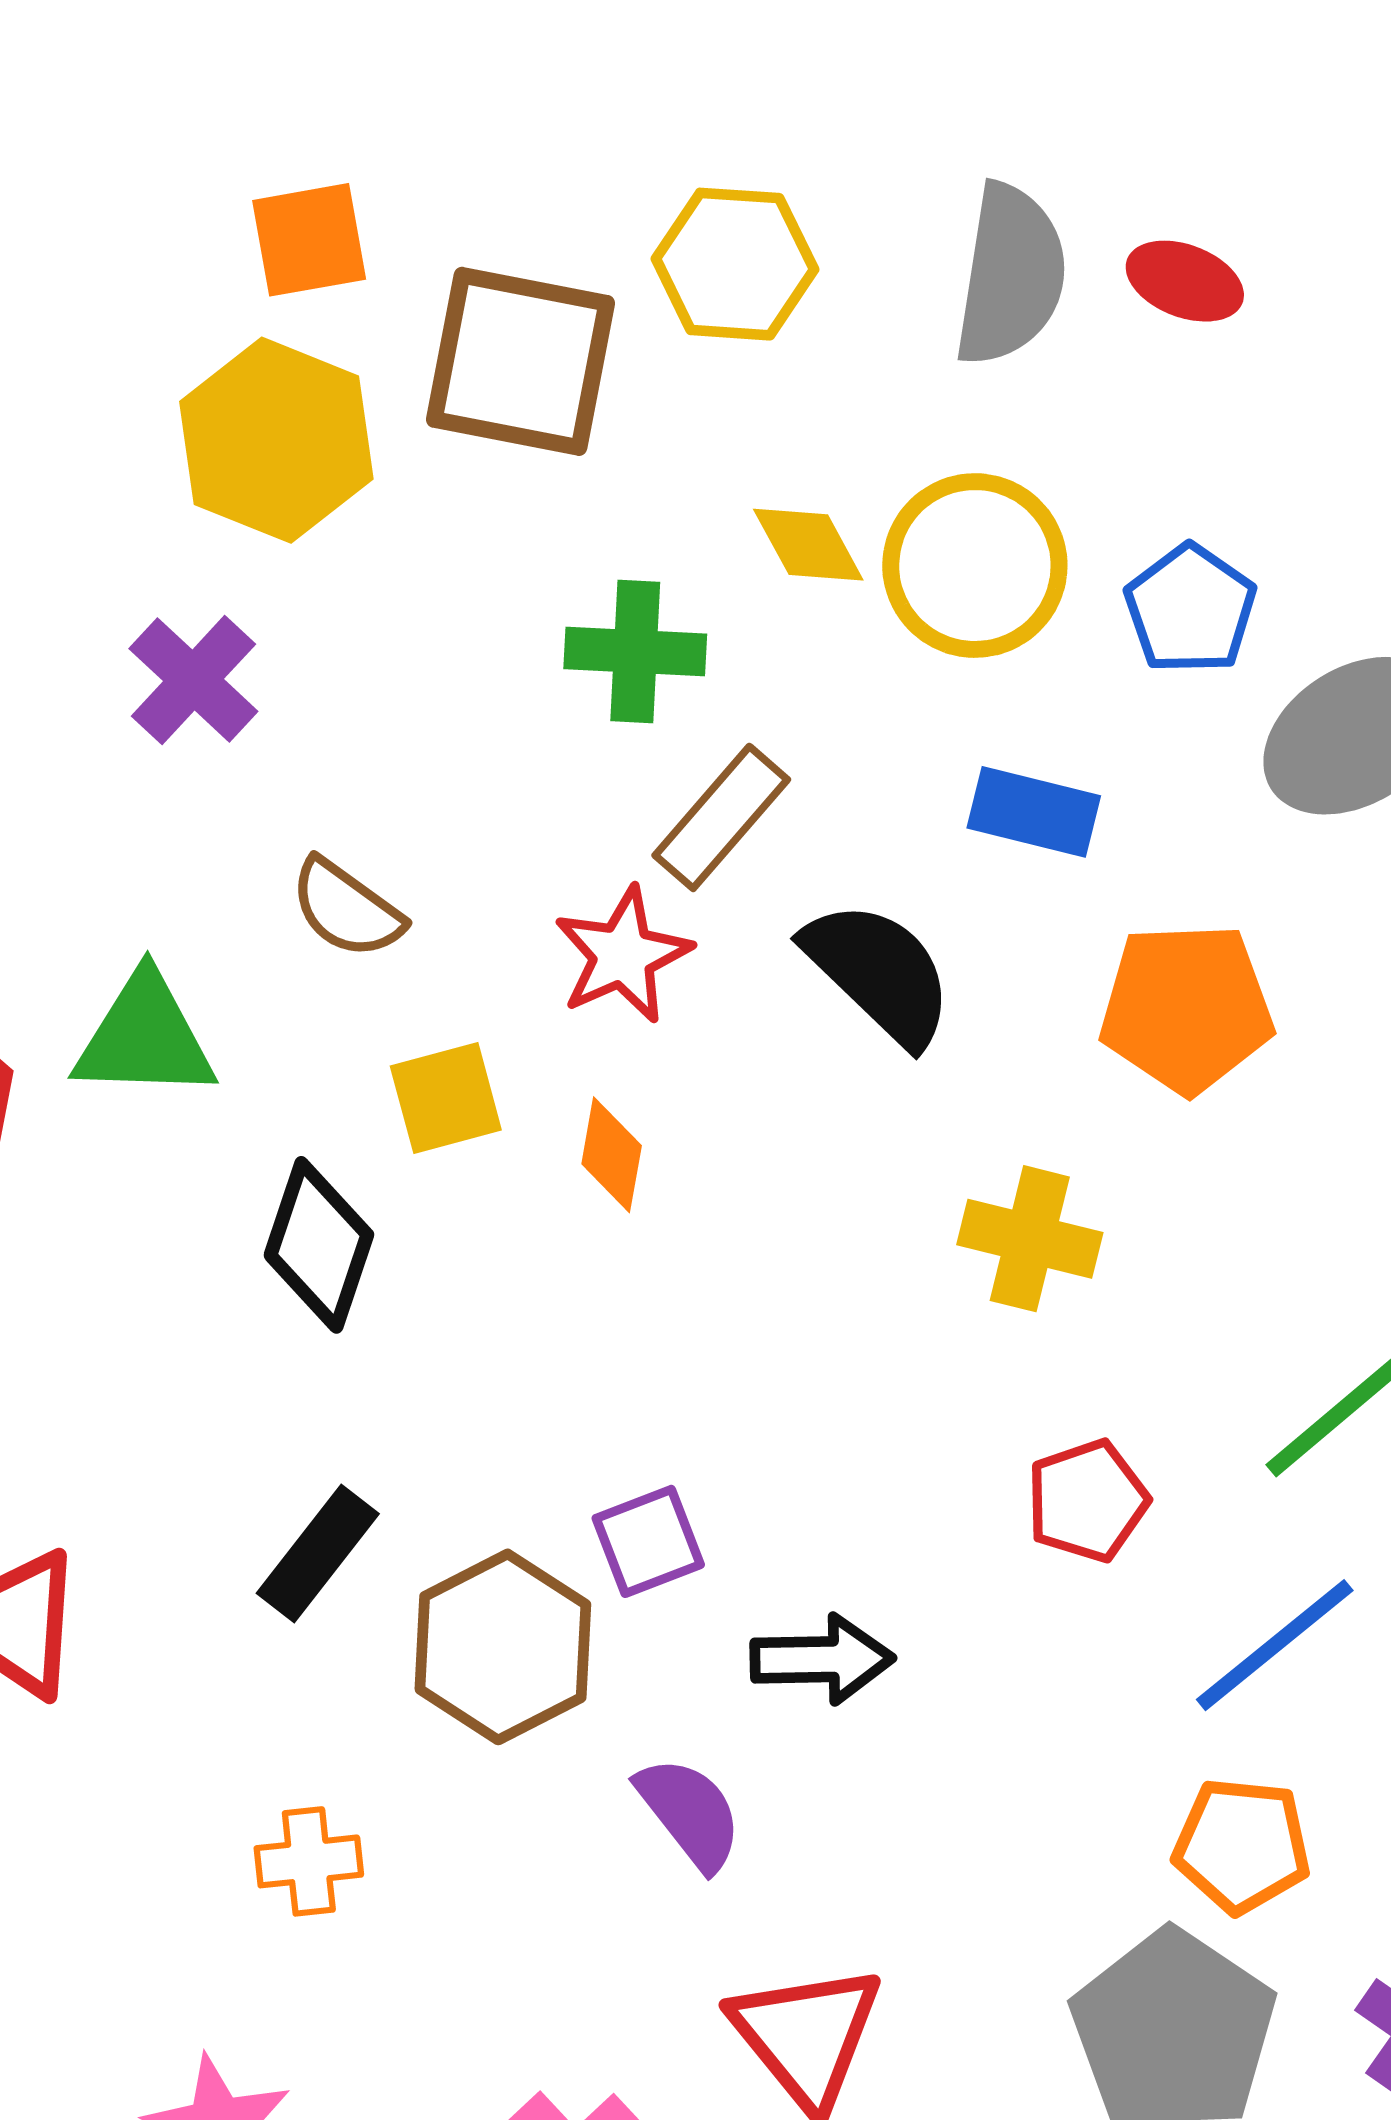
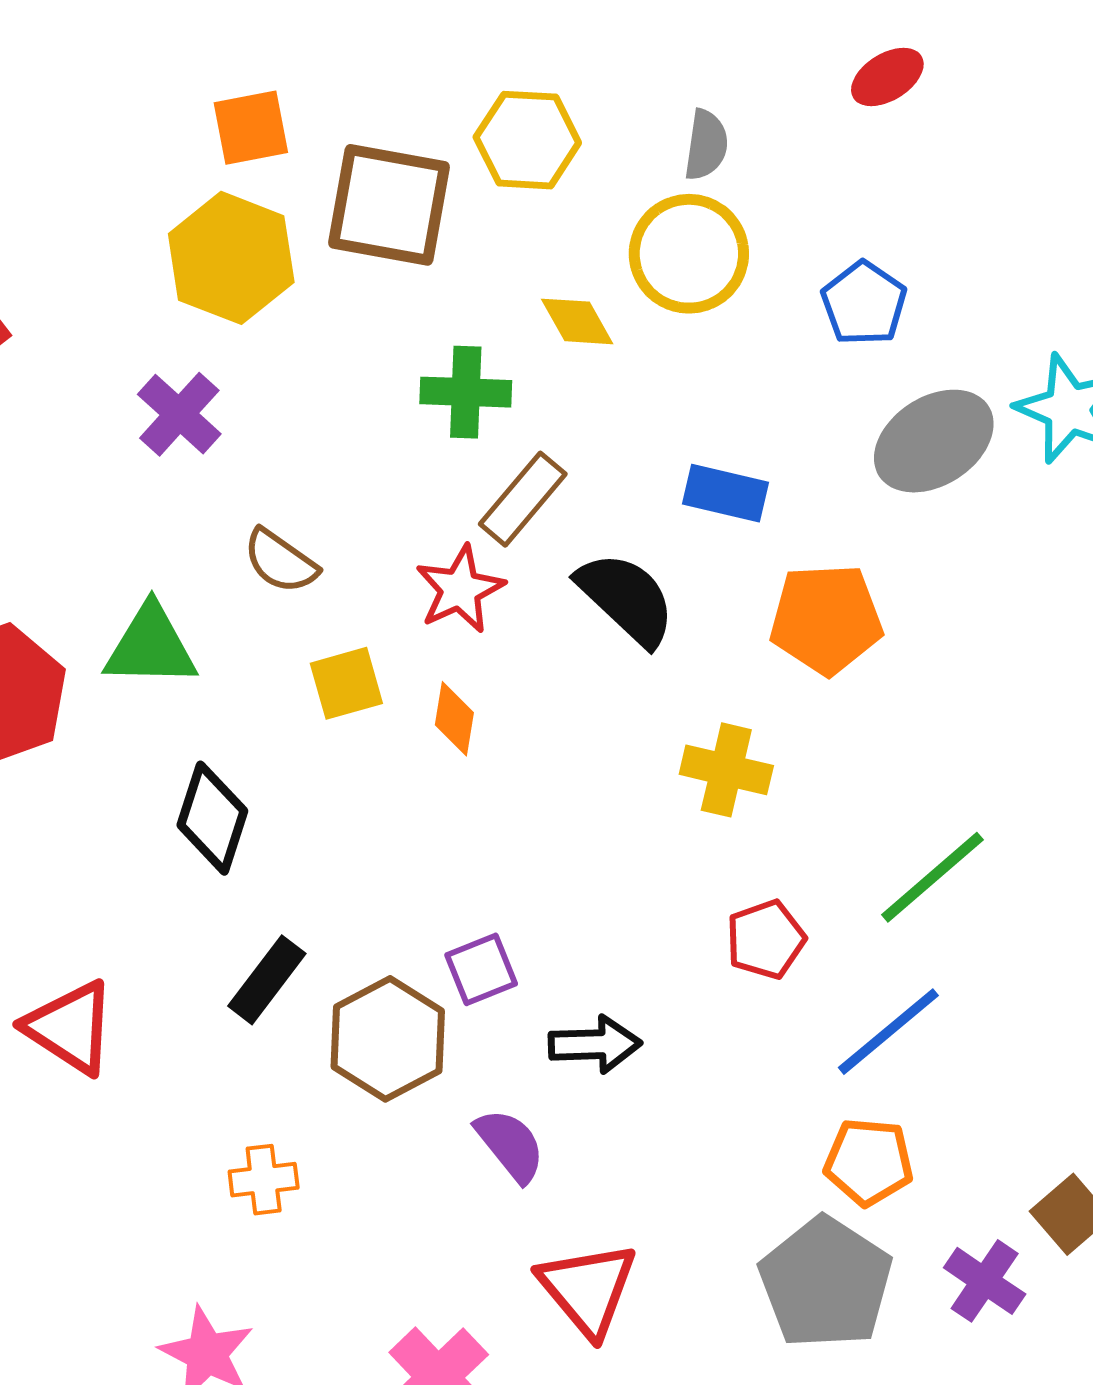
gray semicircle: (1011, 275) -> (706, 145), size x0.6
red ellipse: (1185, 281) -> (887, 77), moved, turned -52
yellow circle: (975, 566) -> (689, 254), moved
blue pentagon: (1190, 609) -> (864, 303), moved
black diamond: (319, 1245) -> (212, 818), moved

